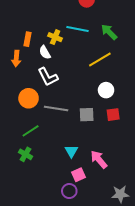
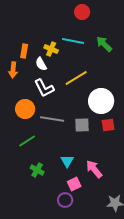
yellow line: (100, 60) -> (76, 78), moved
white circle: (106, 90) -> (101, 101), size x1.6
green cross: (25, 154) -> (37, 170), moved

